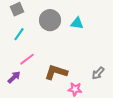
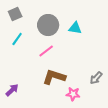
pink line: (27, 59) -> (46, 51), moved
purple arrow: (14, 77) -> (12, 90), moved

